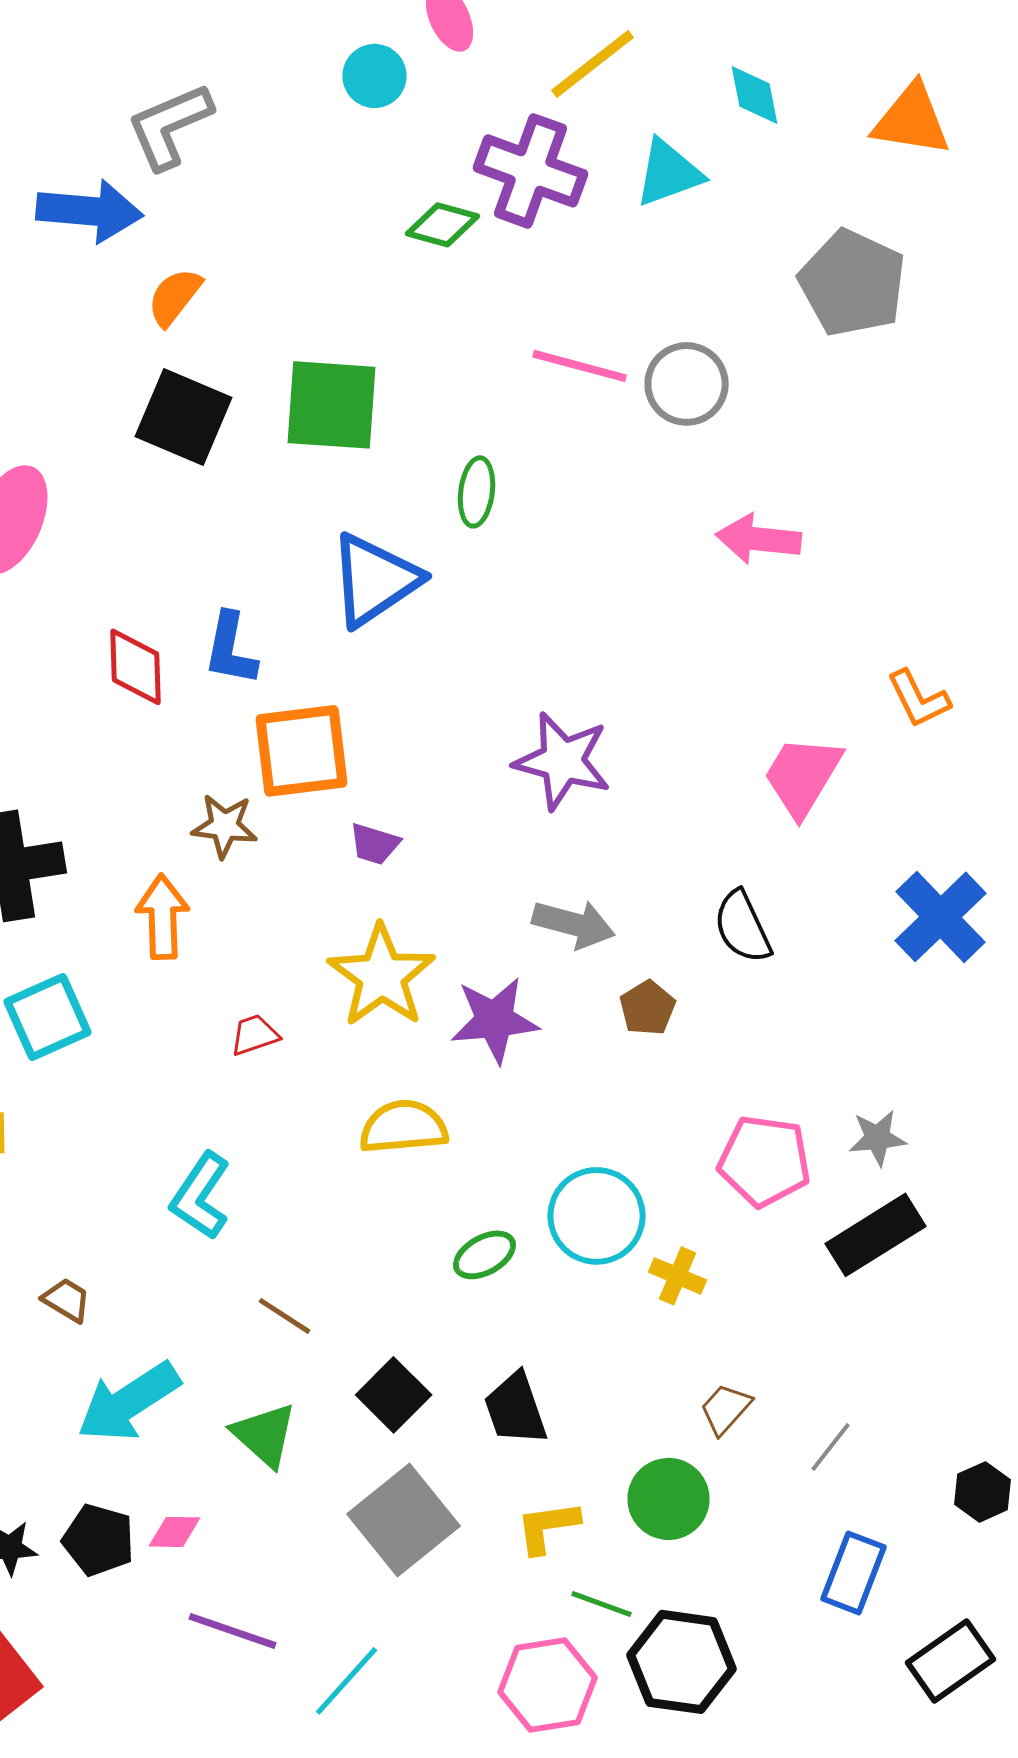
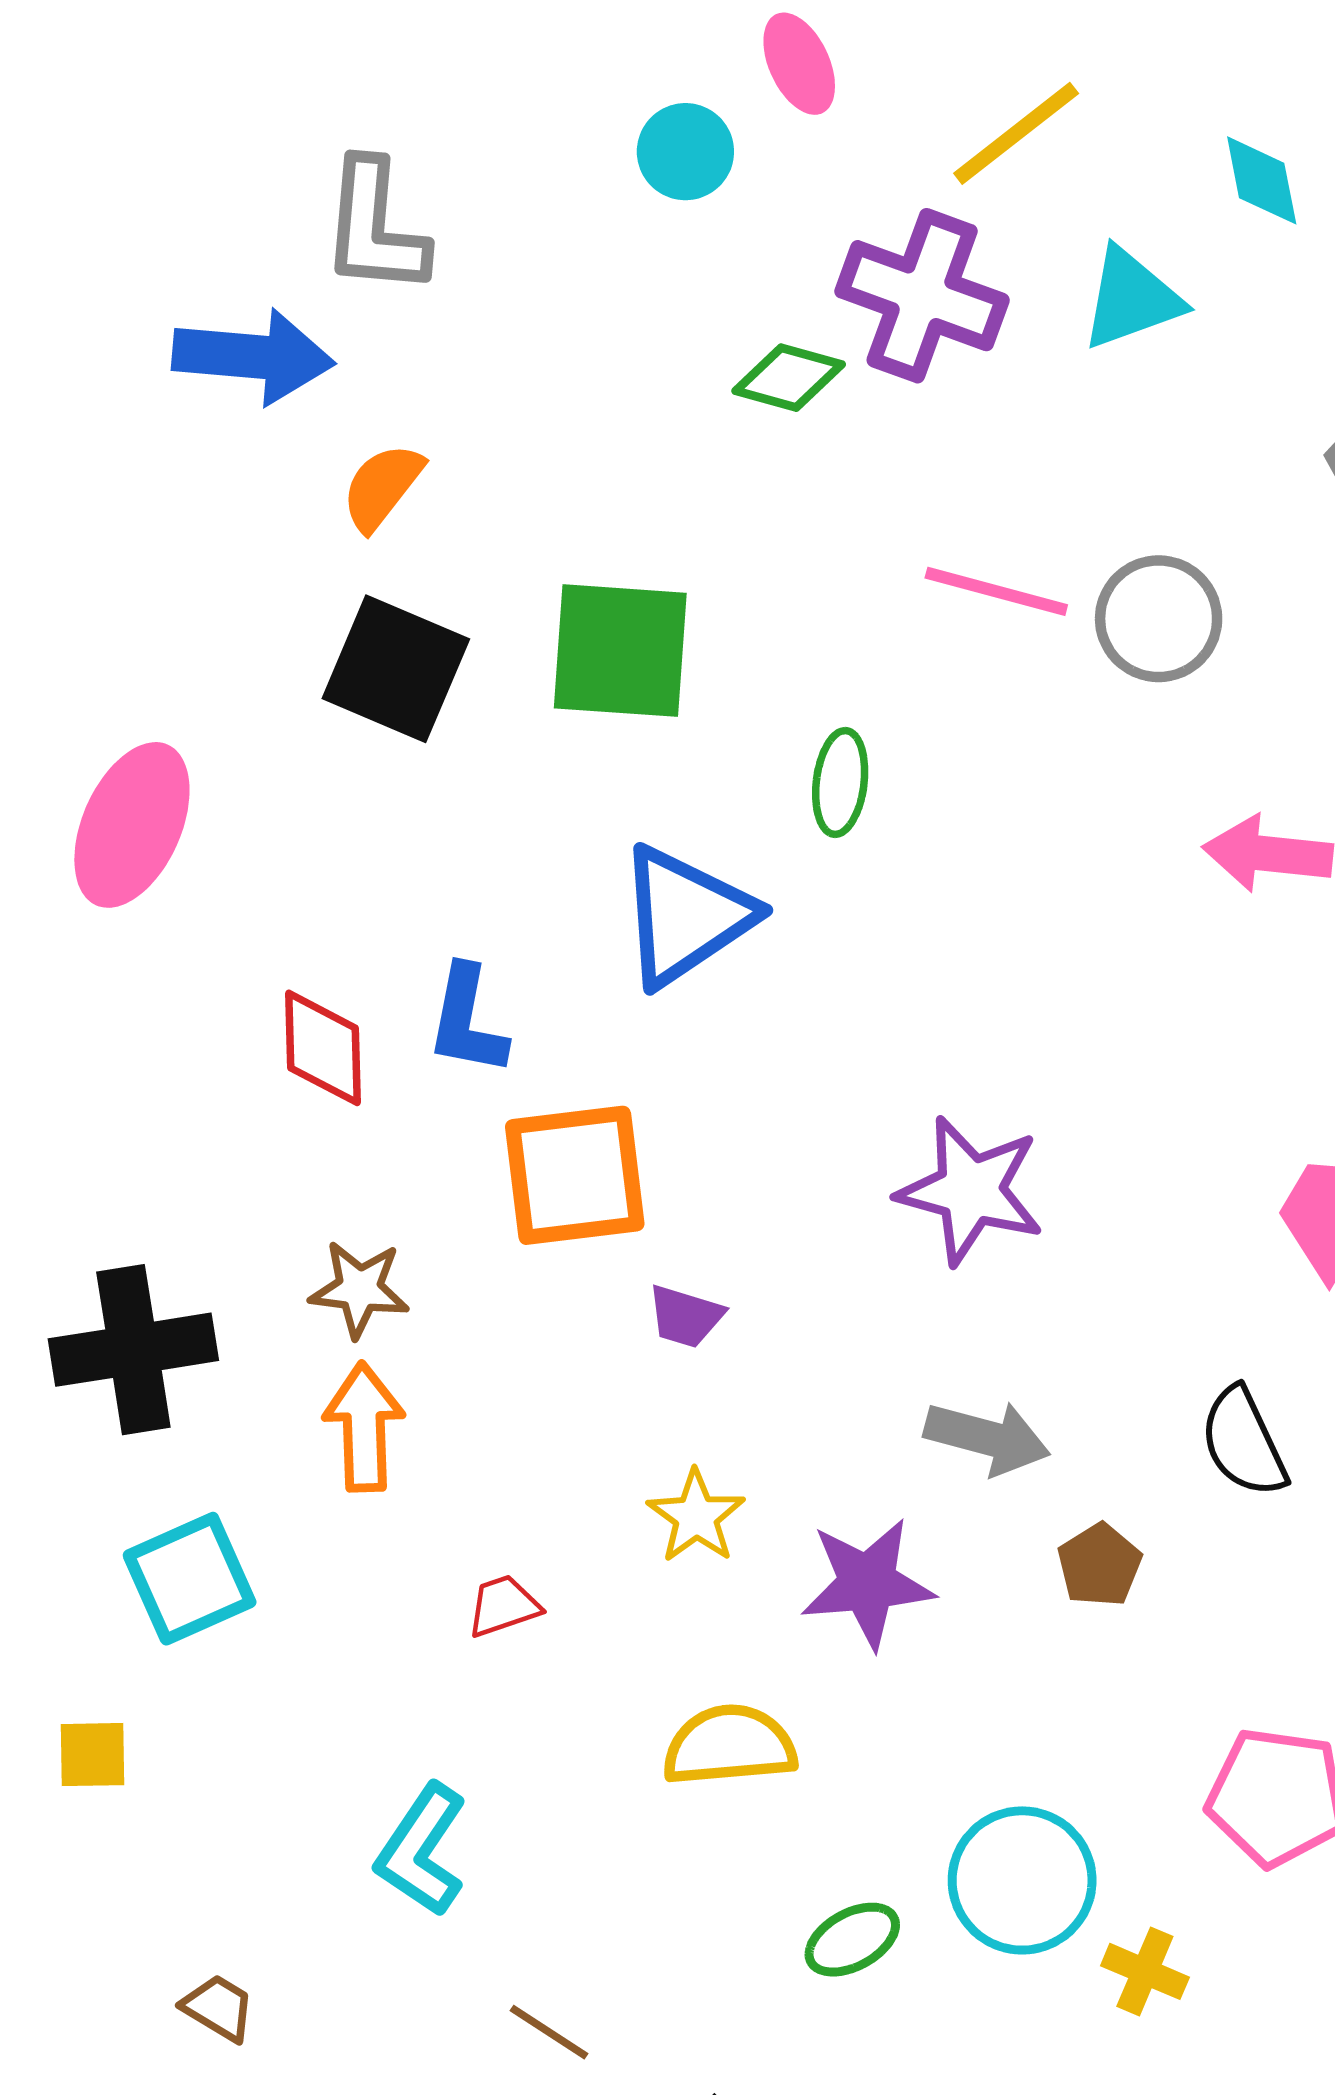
gray L-shape: (170, 126) -> (375, 227), turned -62
brown star: (224, 826) -> (359, 1289), moved
yellow star: (382, 976) -> (696, 1516), size x0.6

